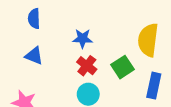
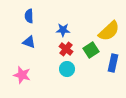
yellow semicircle: (148, 40) -> (109, 31), turned -140

